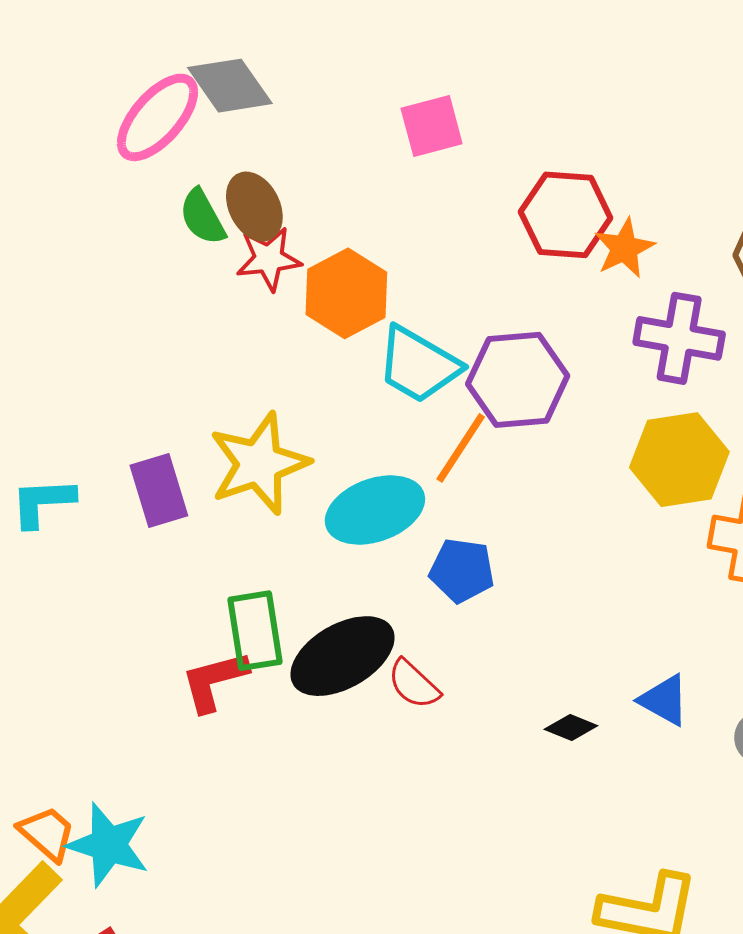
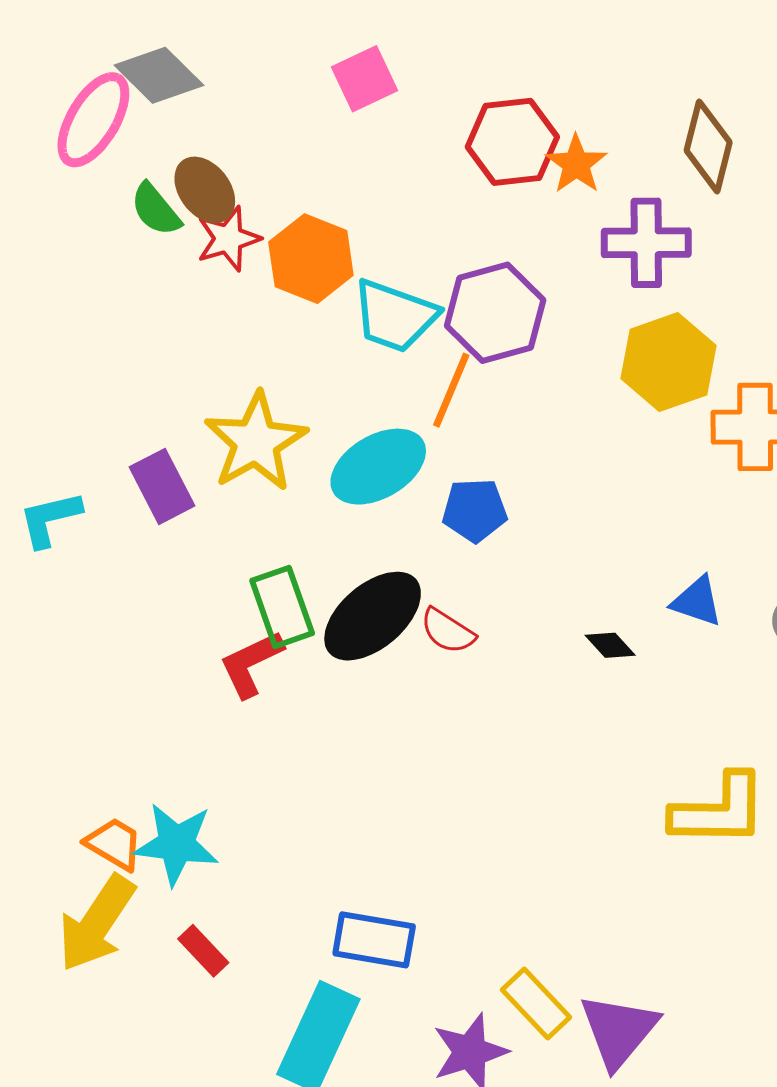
black diamond: (571, 728) -> (610, 645), turned 36

